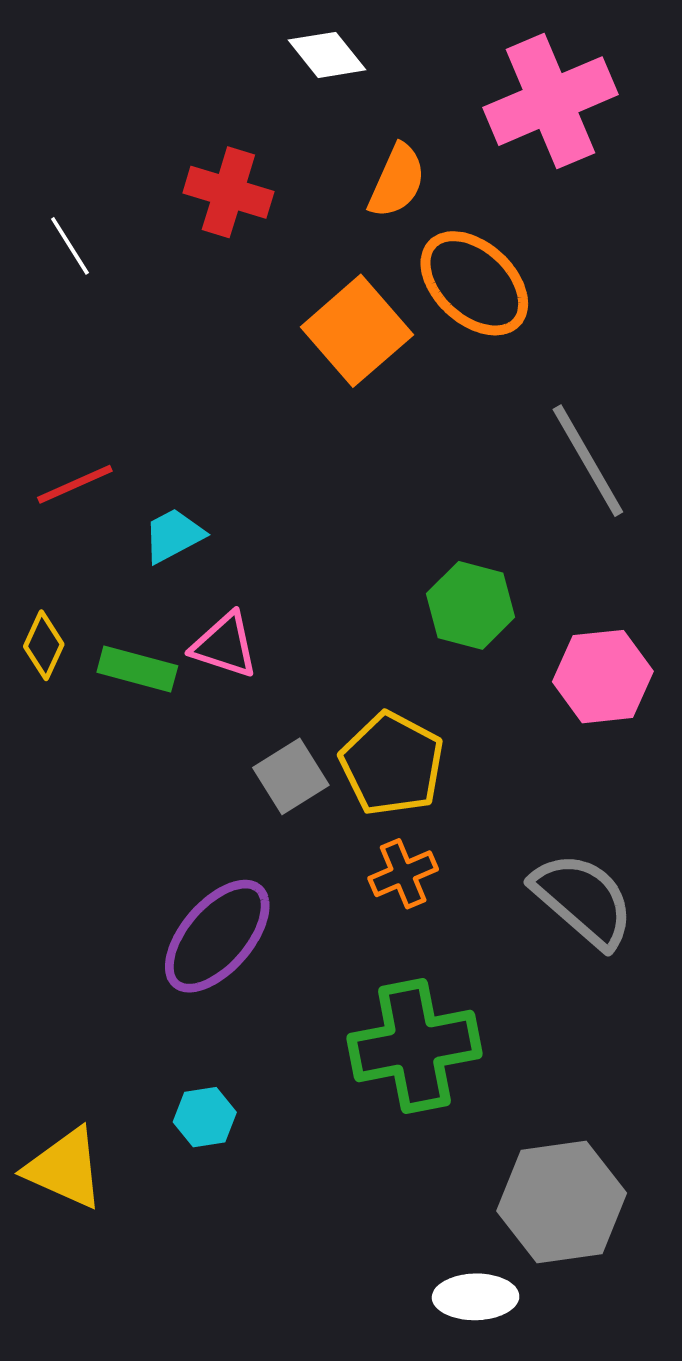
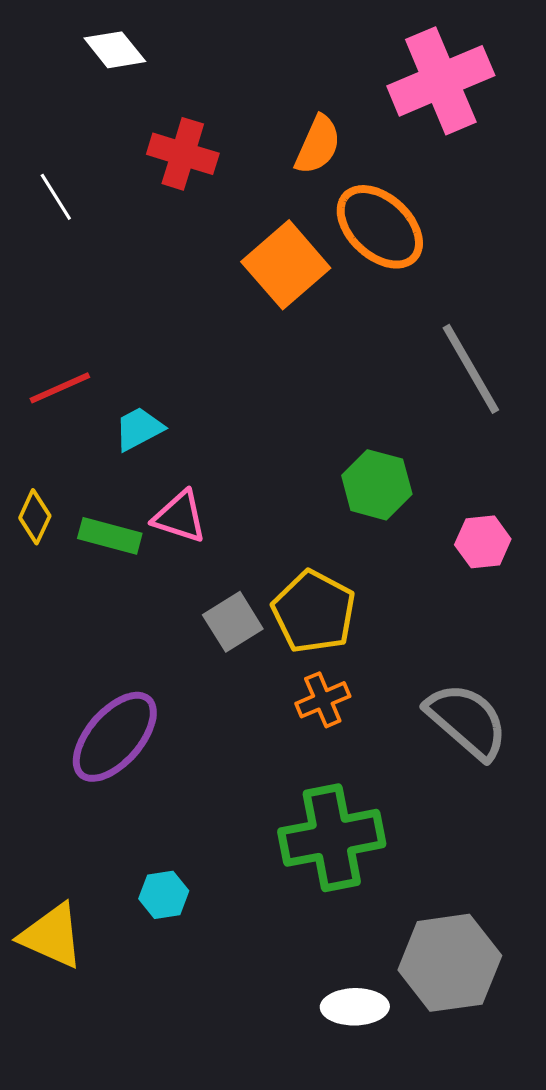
white diamond: (327, 55) -> (115, 50), moved
pink hexagon: (603, 677) -> (483, 542), size x0.7
purple ellipse: (217, 936) -> (115, 737), moved
white ellipse: (476, 1297) -> (355, 1007), moved

